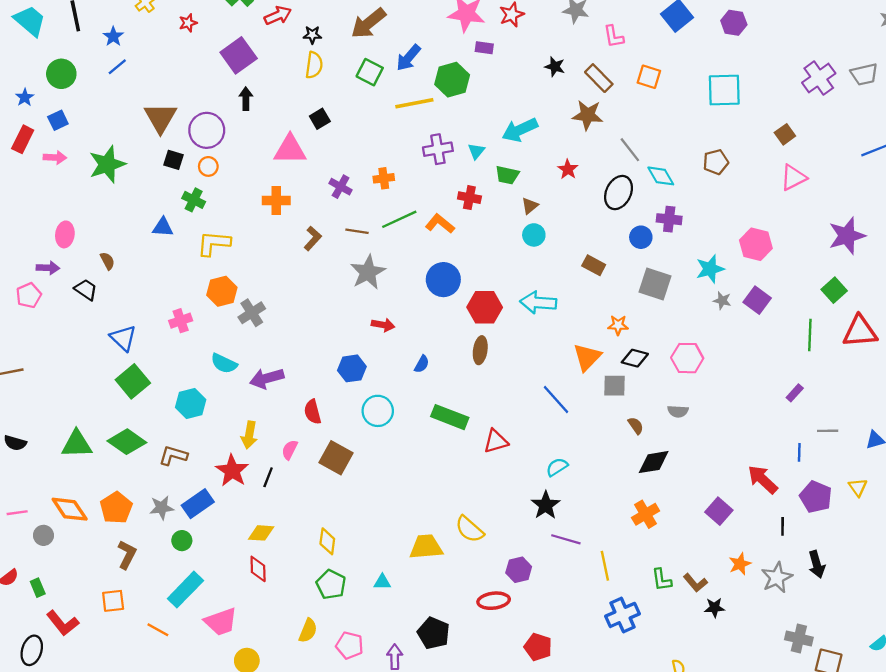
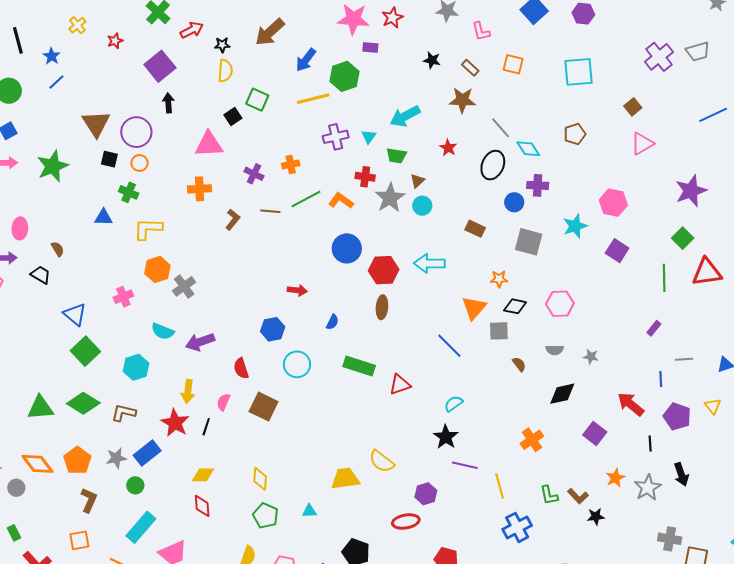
green square: (370, 72) -> (257, 100), moved
brown rectangle: (599, 78) -> (470, 68), size x0.7
gray star: (368, 272) -> (390, 198), moved
gray star: (722, 301) -> (591, 357), moved
black diamond: (654, 462) -> (562, 394), moved

